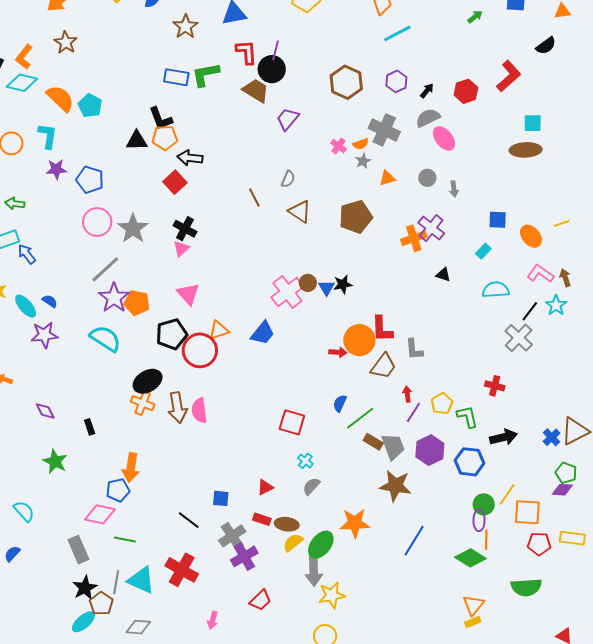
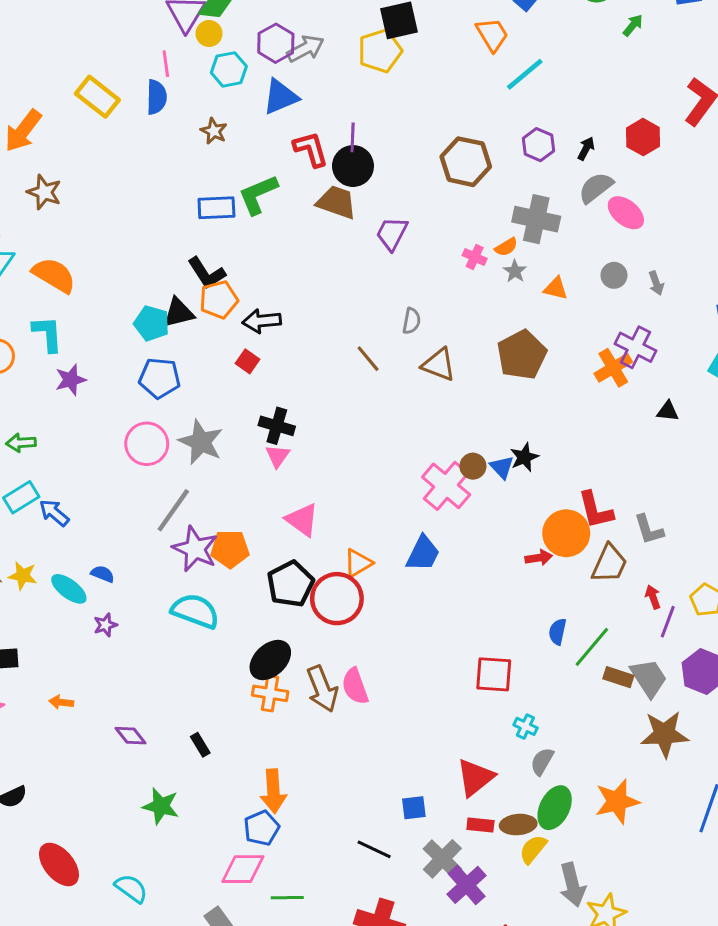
brown star: (185, 27) -> (214, 131), size x0.7
cyan pentagon: (90, 106) -> (152, 323), moved
orange triangle: (387, 178) -> (556, 288), turned 42
blue pentagon: (90, 180) -> (160, 378), moved
red square: (175, 182) -> (247, 361), size x0.7
purple star: (44, 335) -> (105, 625), size x0.6
red triangle: (265, 487) -> (475, 777), size x1.6
green ellipse: (321, 545) -> (555, 808), moved

